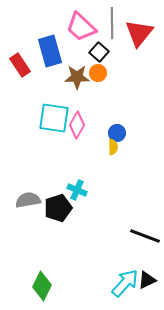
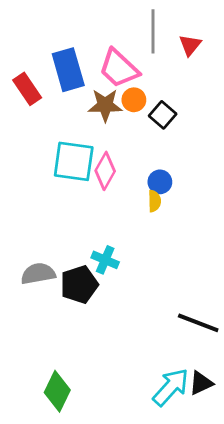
pink trapezoid: (81, 27) -> (119, 68), moved
red triangle: (139, 33) -> (190, 45), size x0.6
black square: (99, 52) -> (163, 115), moved

